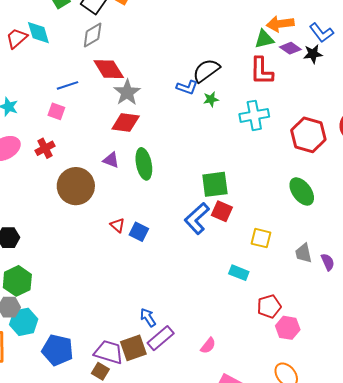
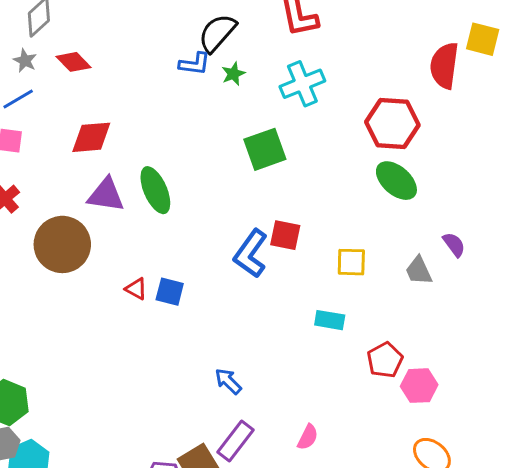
red diamond: (109, 69) -> (73, 62), size x0.7
gray star: (127, 92) -> (25, 61), moved, size x0.6
red diamond: (126, 122) -> (91, 137), moved
red hexagon: (308, 135) -> (392, 123), moved
purple triangle: (111, 160) -> (106, 195), size x1.5
green square: (215, 184) -> (265, 149), moved
purple semicircle: (328, 262) -> (454, 245), moved
blue arrow: (148, 317) -> (228, 381), moved

